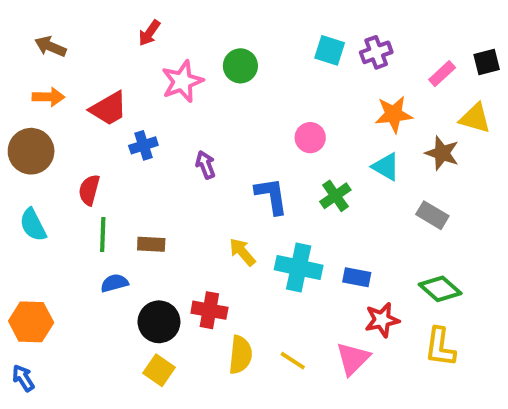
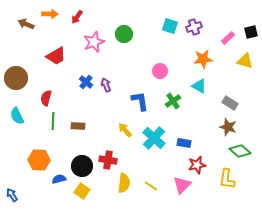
orange arrow: (48, 97) -> (50, 14), moved
blue cross: (143, 145) -> (86, 82), moved, turned -32
brown star: (442, 153) -> (228, 127), moved
gray rectangle: (432, 215) -> (230, 103), moved
cyan cross: (299, 268) -> (154, 138), turned 30
blue semicircle: (114, 283) -> (59, 179), moved
green diamond: (440, 289) -> (240, 151), moved
orange hexagon: (31, 322) -> (39, 160), moved

